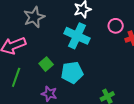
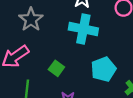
cyan pentagon: (72, 73) -> (103, 69), moved

